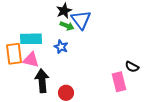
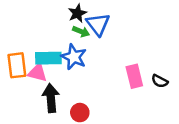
cyan rectangle: (31, 39) -> (48, 58), moved
blue star: (61, 47) -> (74, 57), size x1.5
pink rectangle: (119, 82) -> (134, 76), moved

